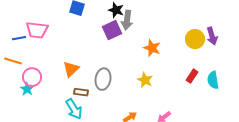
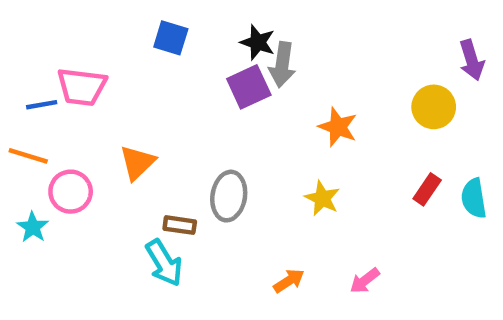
purple arrow: (212, 36) -> (472, 60), moved
orange triangle: (71, 69) -> (137, 163), moved
cyan star: (27, 89) -> (33, 227), moved

